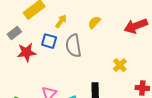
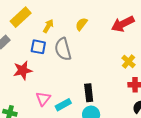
red star: (27, 52) -> (23, 70), moved
yellow cross: (120, 65) -> (129, 61), moved

